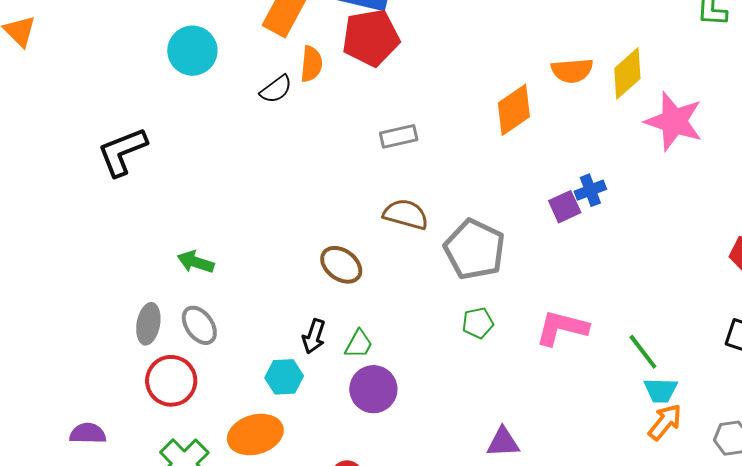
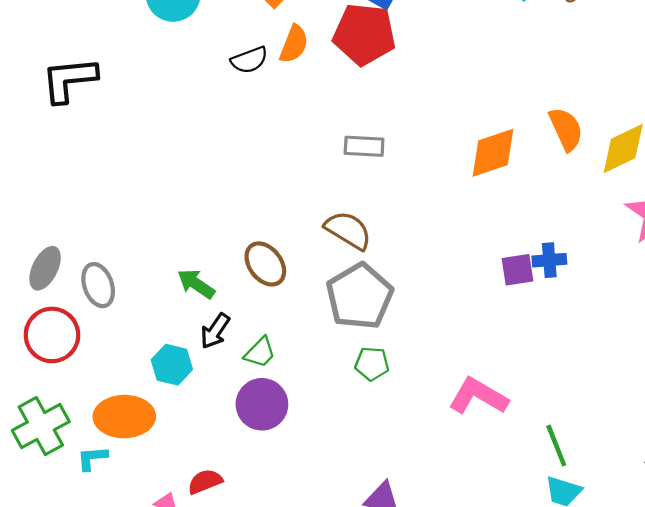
orange semicircle: (572, 71) -> (566, 129), turned -126
gray pentagon: (475, 249) -> (360, 296), moved
green arrow: (196, 262) -> (196, 284), moved
green pentagon: (478, 323) -> (372, 364), moved

